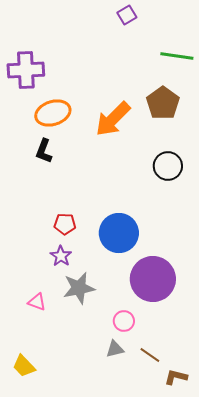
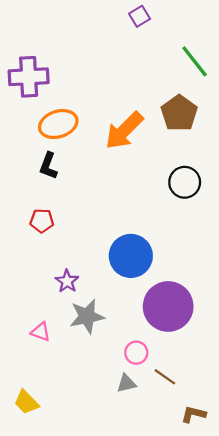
green line: (177, 56) -> (195, 61), turned 44
red pentagon: (65, 224) -> (42, 221), moved
brown line: (150, 355) -> (165, 377), moved

